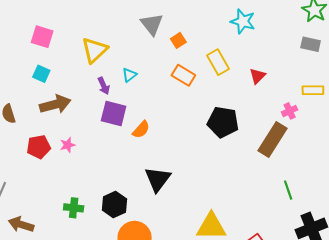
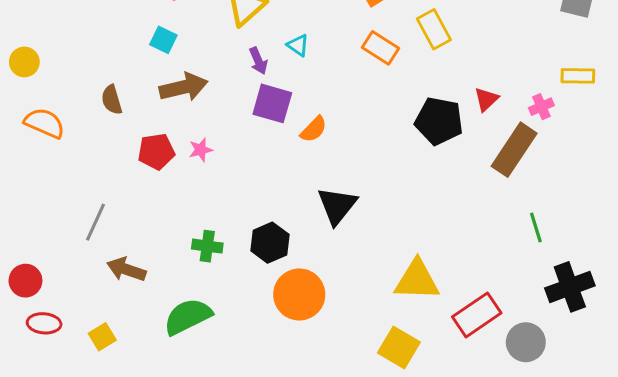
cyan triangle: (129, 75) -> (298, 45), turned -49
red triangle: (257, 76) -> (486, 99), moved

